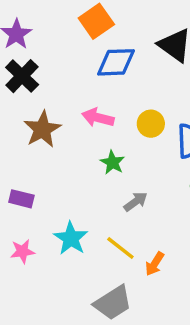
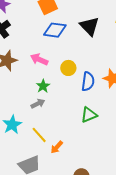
gray arrow: (136, 202) -> (38, 104), moved

